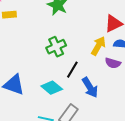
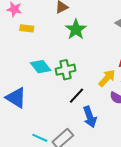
cyan diamond: (52, 88) -> (41, 67), moved

